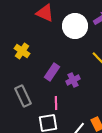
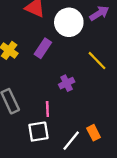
purple rectangle: (52, 72) -> (43, 48), moved

